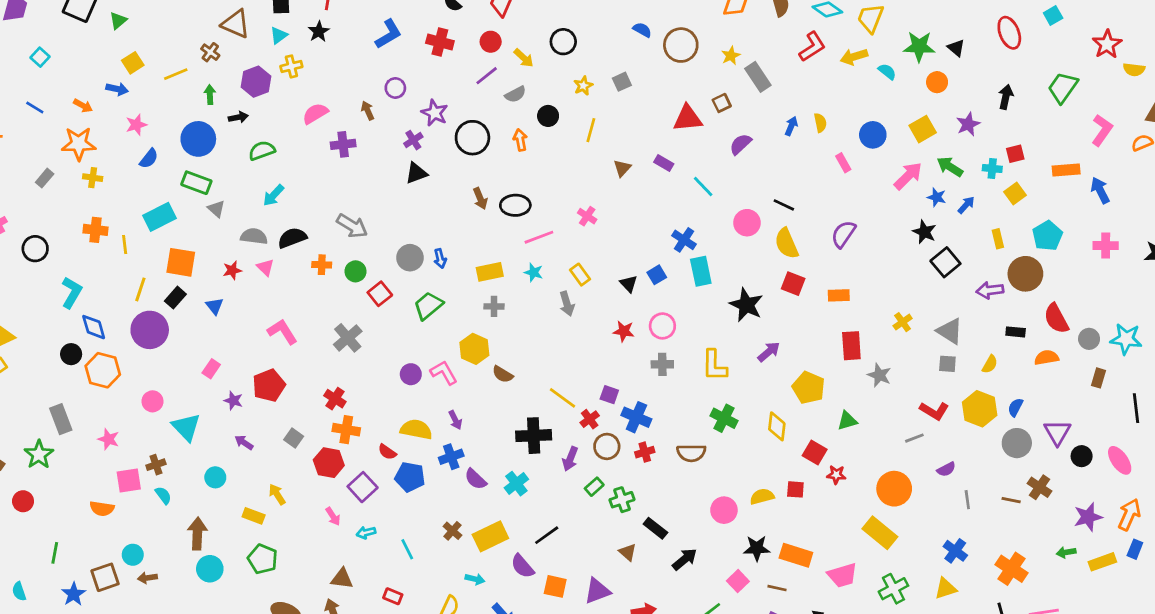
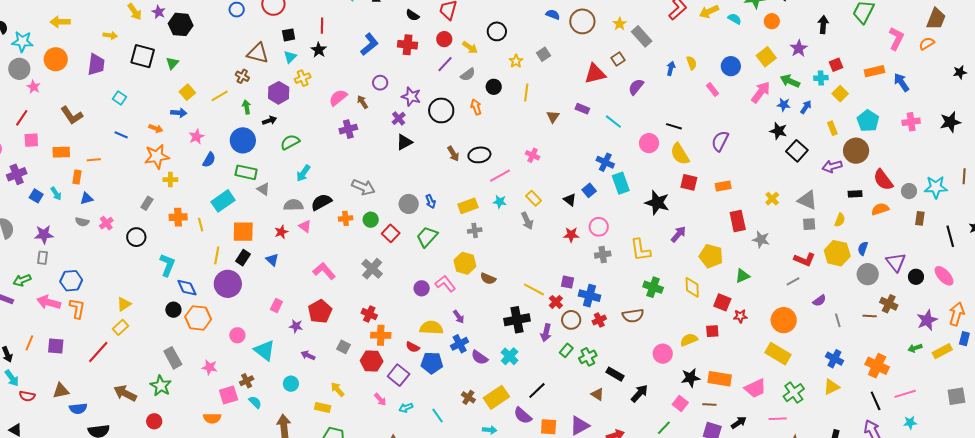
pink semicircle: (315, 113) -> (338, 98), moved
gray rectangle: (45, 178) -> (147, 203), moved

